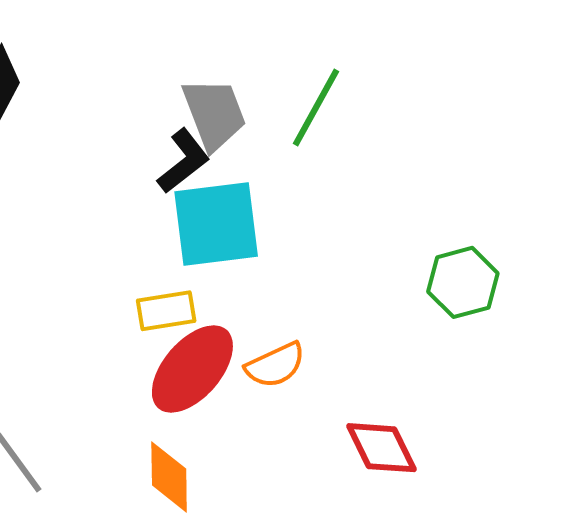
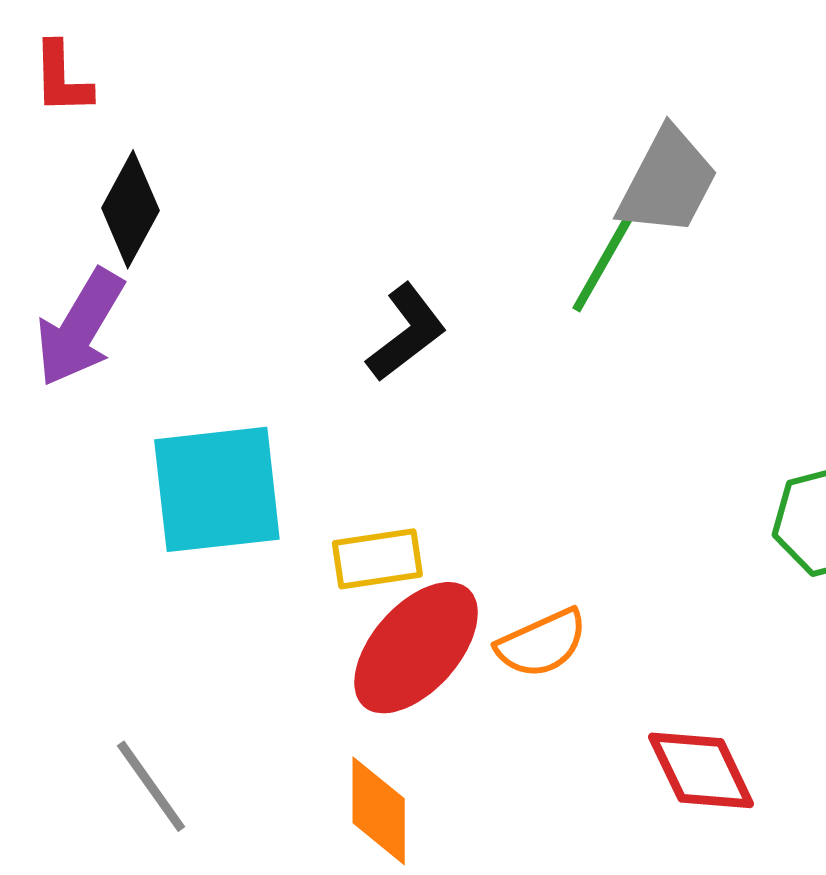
gray trapezoid: (214, 114) -> (668, 182), moved, turned 48
cyan square: (216, 224) -> (217, 489), moved

